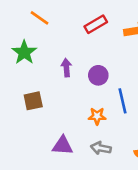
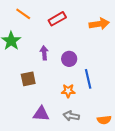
red rectangle: (96, 24) -> (57, 19), moved
brown square: (33, 101) -> (28, 79), moved

